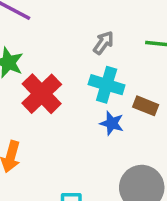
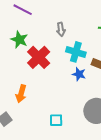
gray arrow: (103, 43) -> (61, 29), moved, turned 136

